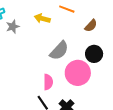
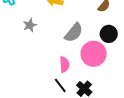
gray star: (13, 27) -> (30, 25), moved

